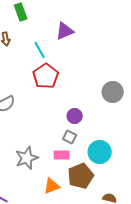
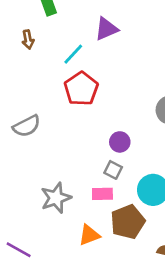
cyan line: (40, 50) -> (73, 54), turned 72

